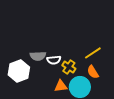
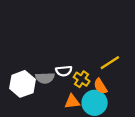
gray semicircle: (38, 56) -> (45, 78), moved
orange semicircle: (93, 72) -> (100, 86), moved

